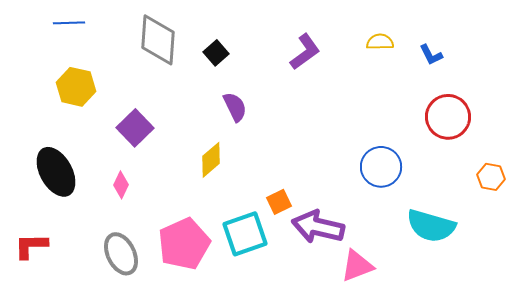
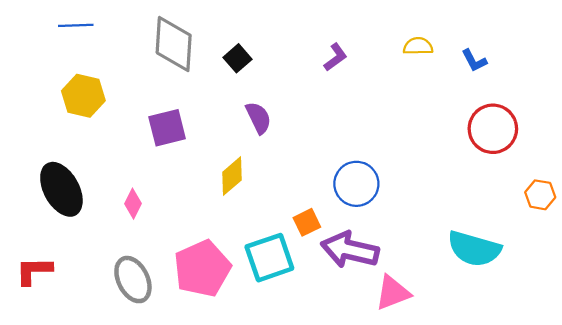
purple L-shape: (305, 52) -> (335, 57), size x0.7
purple square: (135, 128) -> (167, 128), moved, turned 30
blue circle: (381, 167) -> (356, 184), moved

